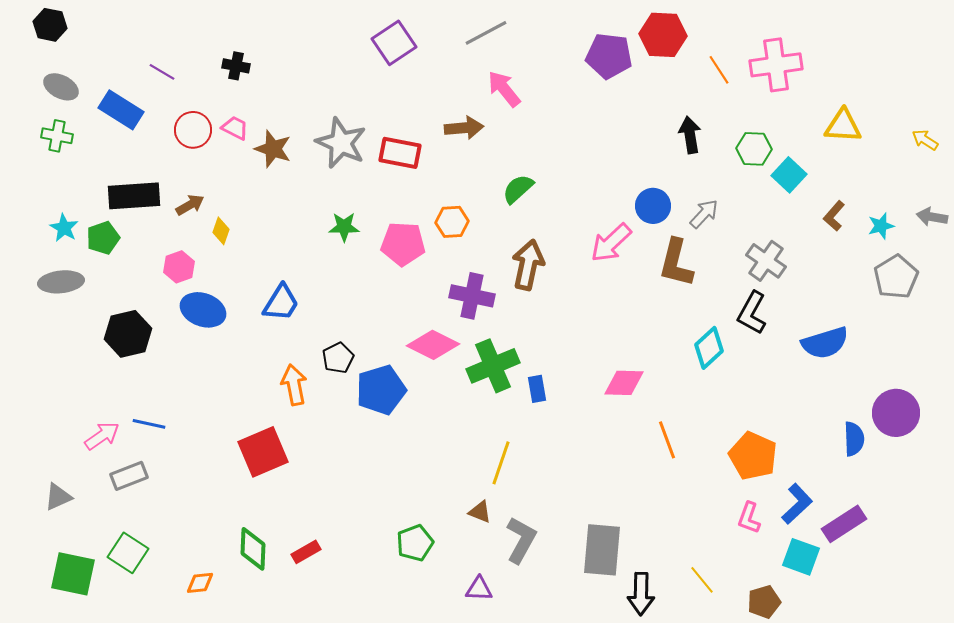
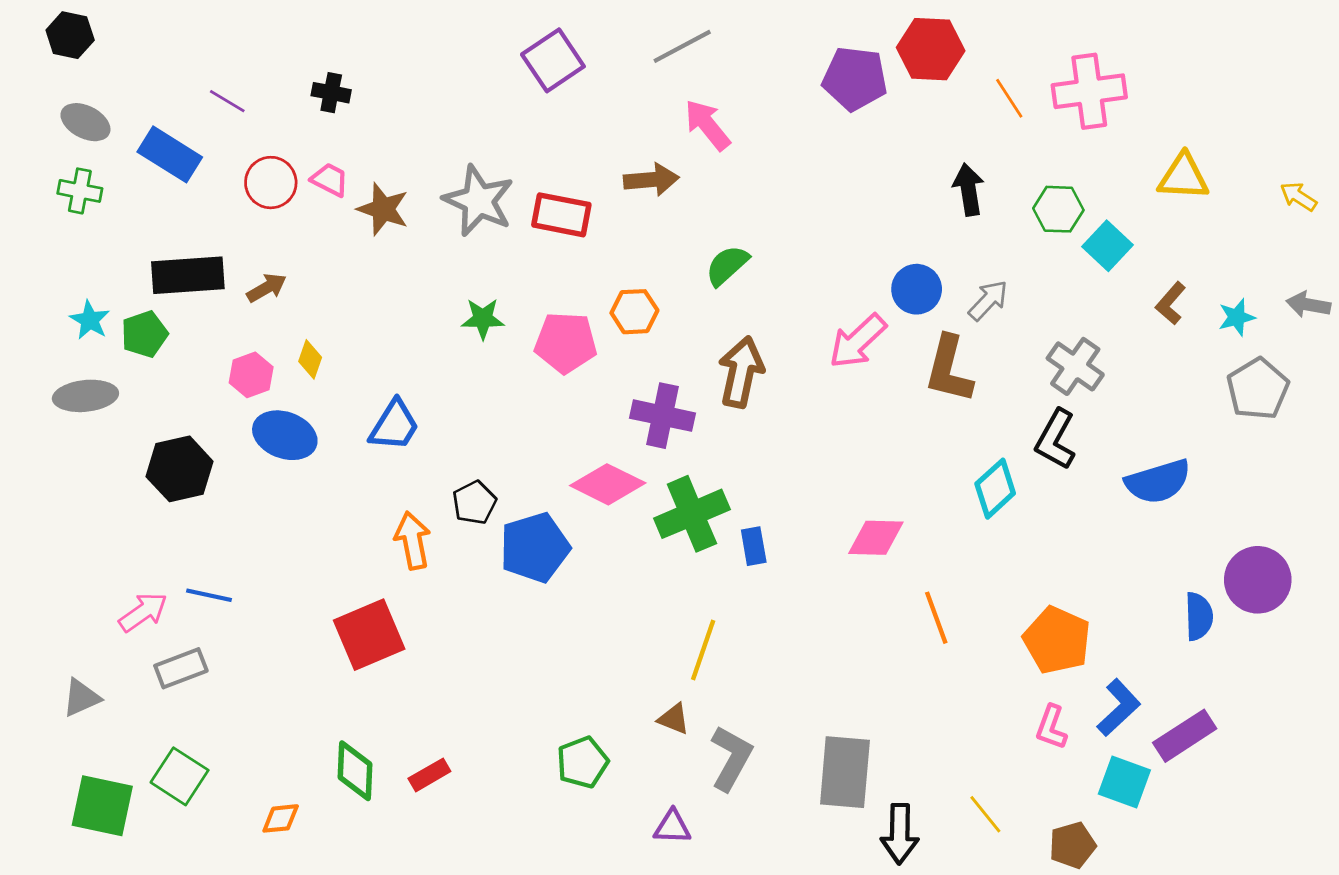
yellow diamond: (221, 231) -> (310, 359), moved

